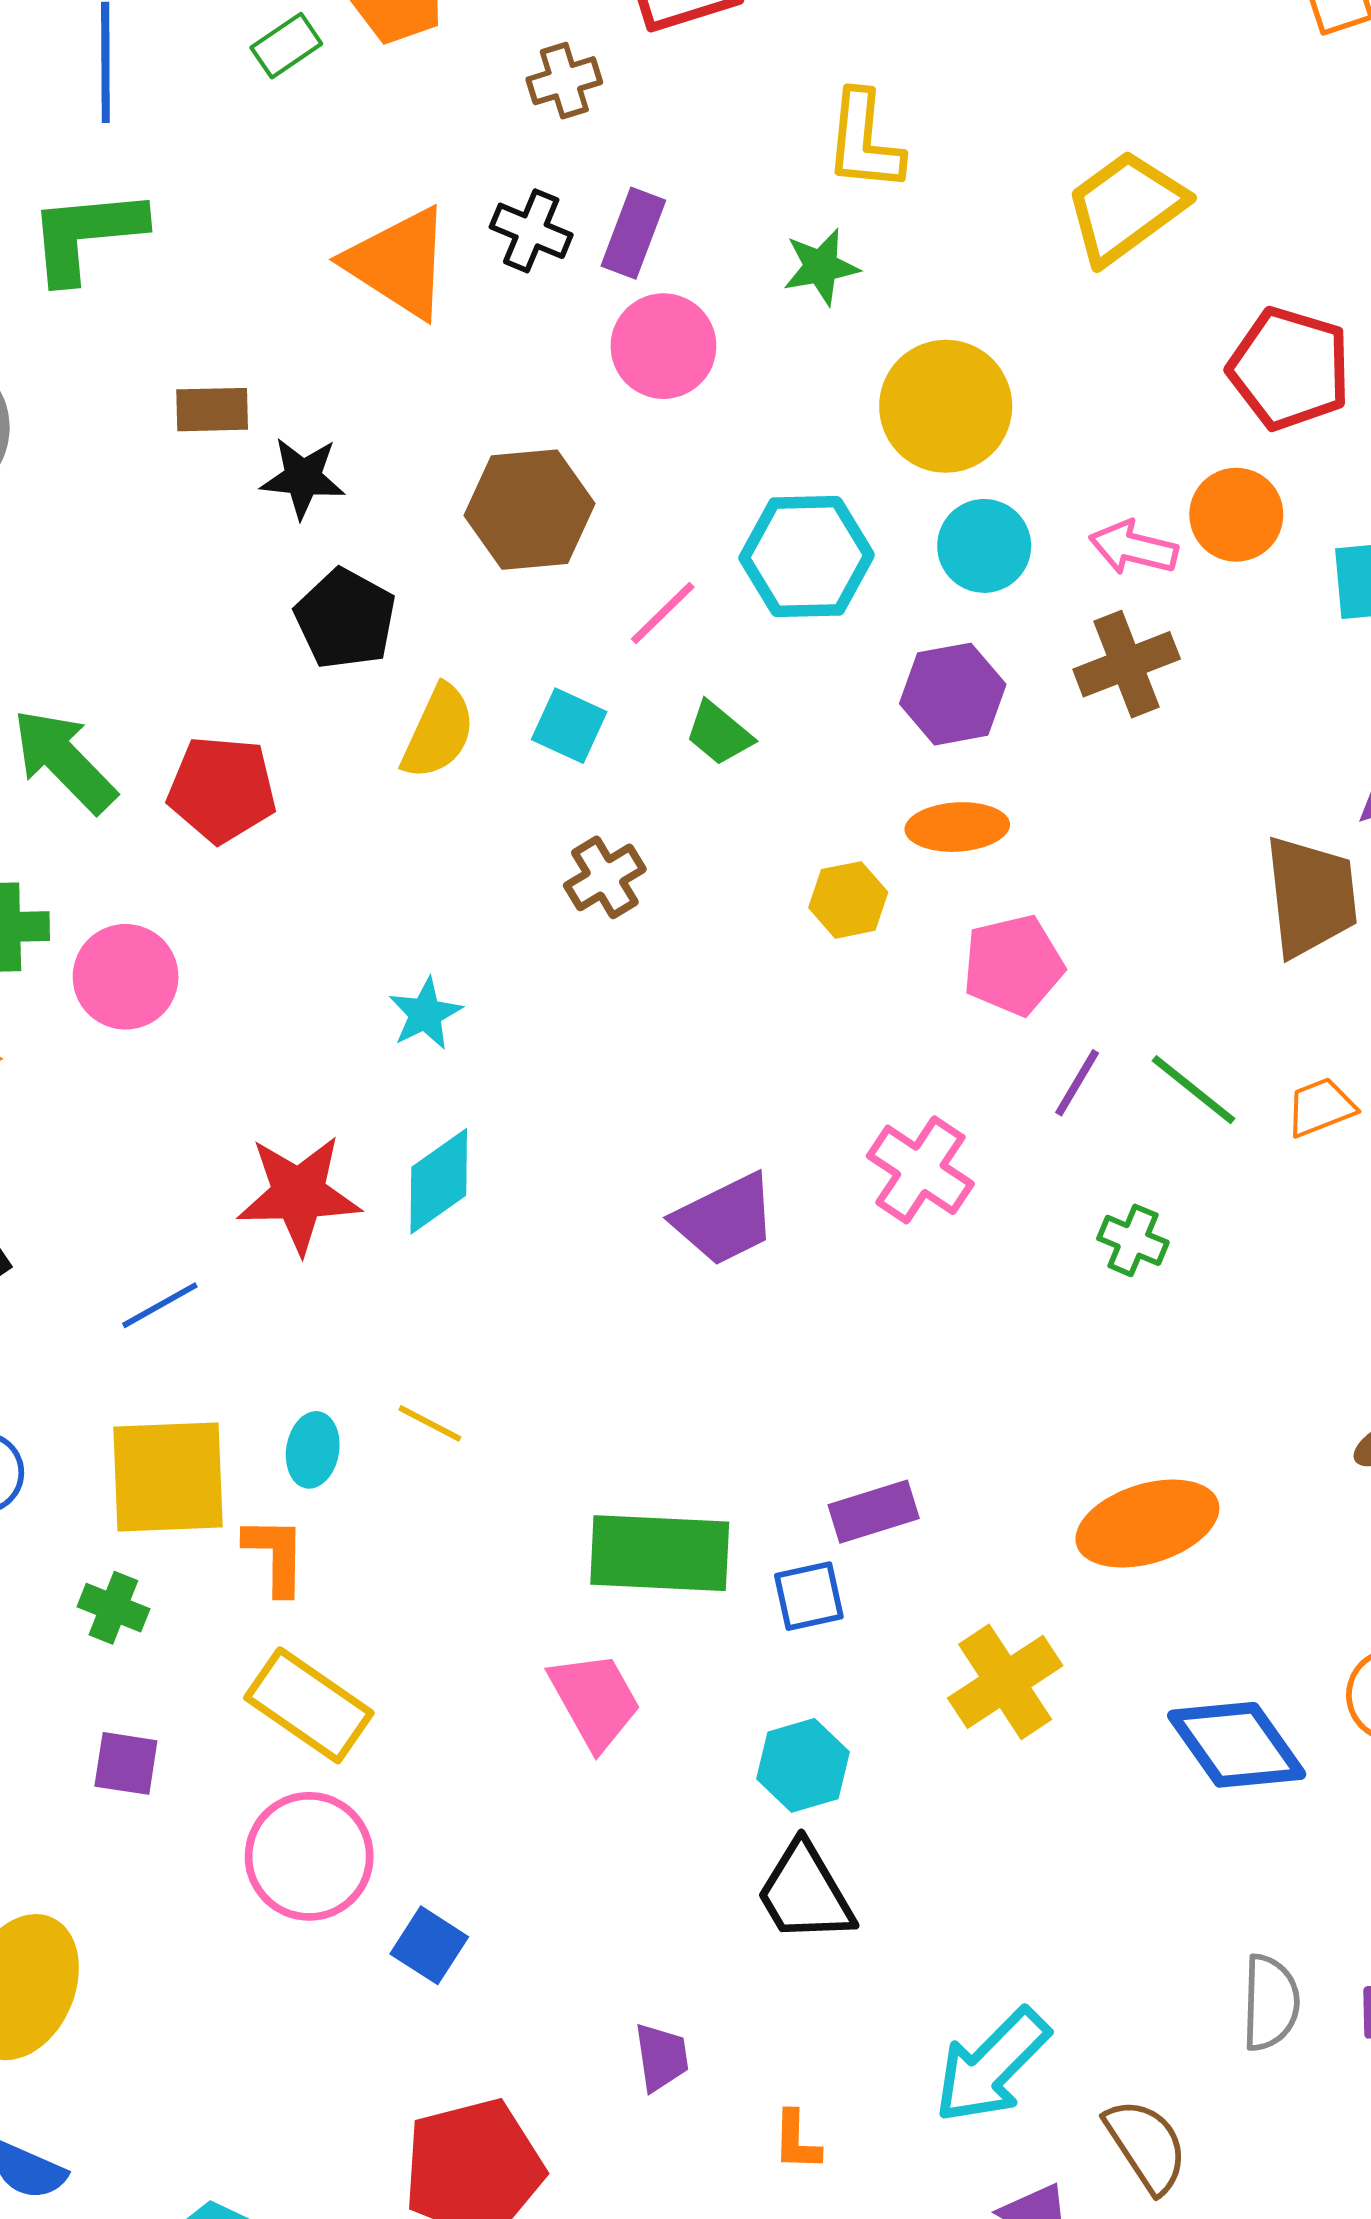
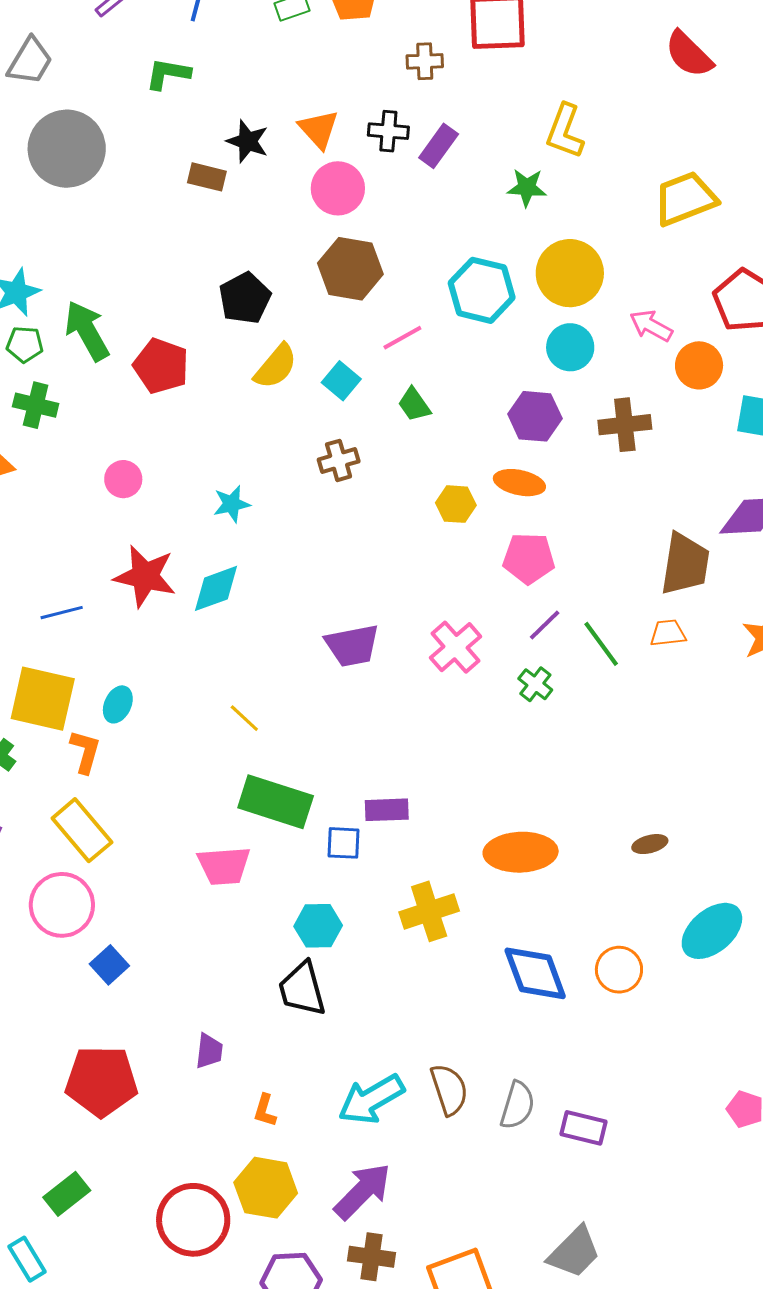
black cross: (531, 231) -> (388, 131), turned -33
green L-shape: (86, 235) -> (168, 74), size x0.7
orange triangle: (399, 263) -> (319, 129), size x0.7
pink circle: (663, 346) -> (338, 188), moved
black star: (303, 478) -> (248, 141), moved
pink arrow: (1133, 548) -> (651, 326), moved
cyan hexagon: (807, 557) -> (482, 290), moved
pink circle: (126, 977) -> (123, 479), moved, size x0.7
orange trapezoid: (1321, 1107) -> (668, 633), moved
green cross: (1133, 1240) -> (535, 684), moved
yellow line: (430, 1423) -> (244, 718), moved
pink trapezoid: (595, 1700) -> (224, 866), turned 100
brown semicircle: (1146, 2146) -> (449, 1089), moved

